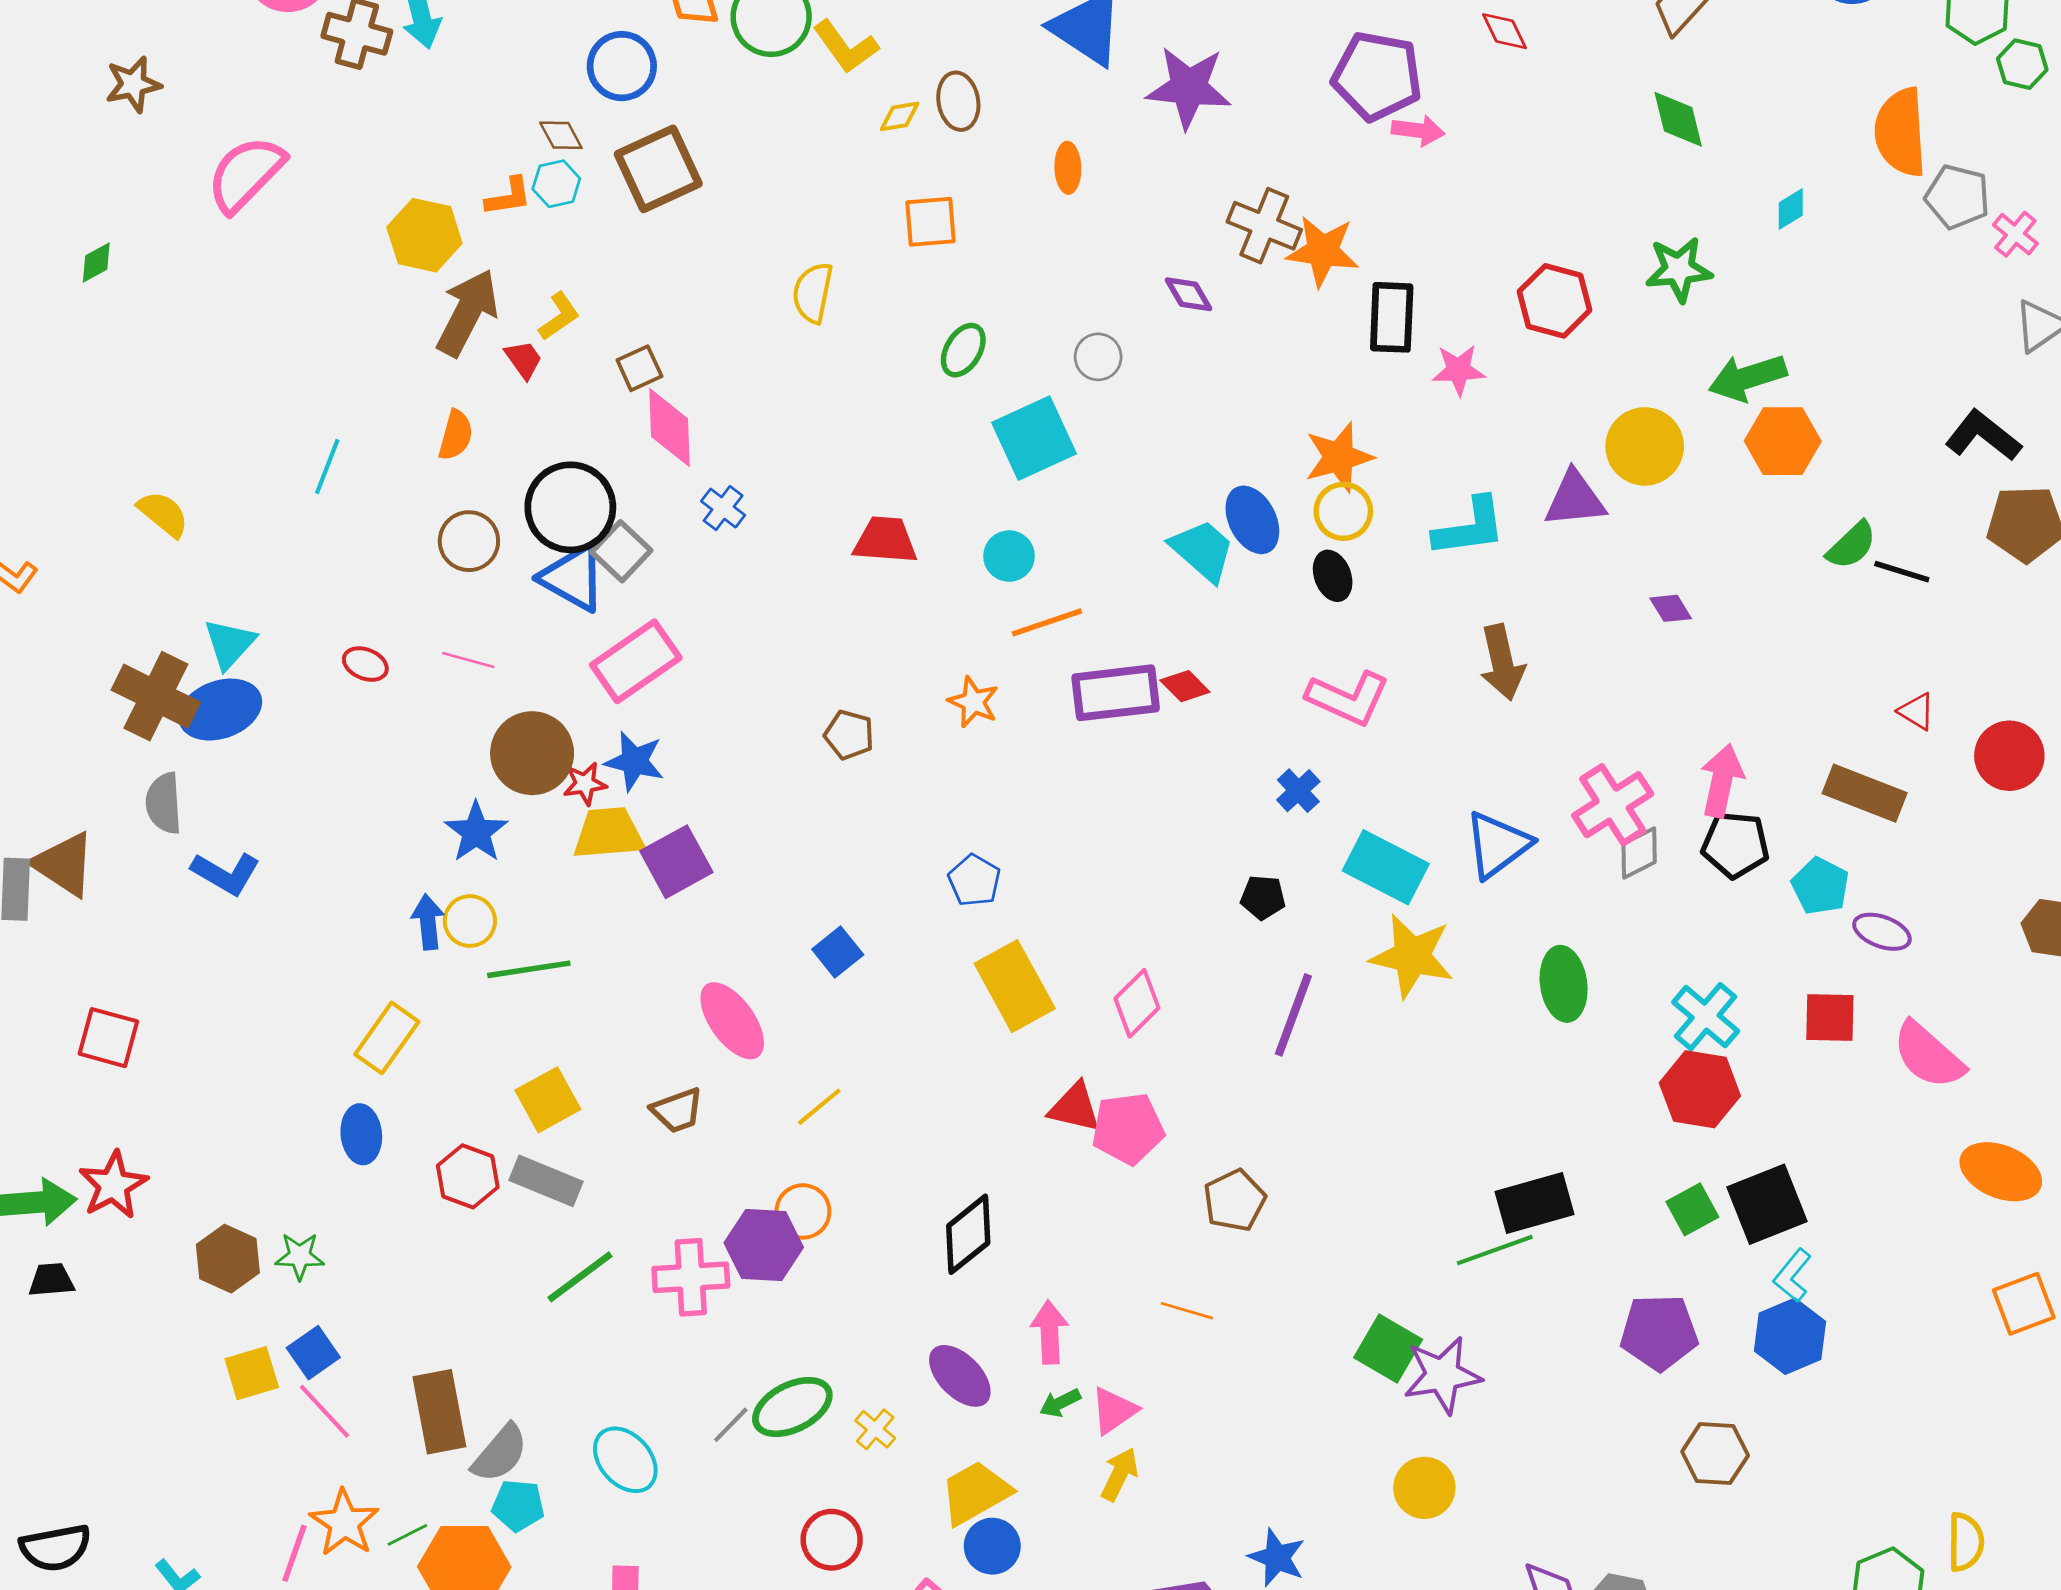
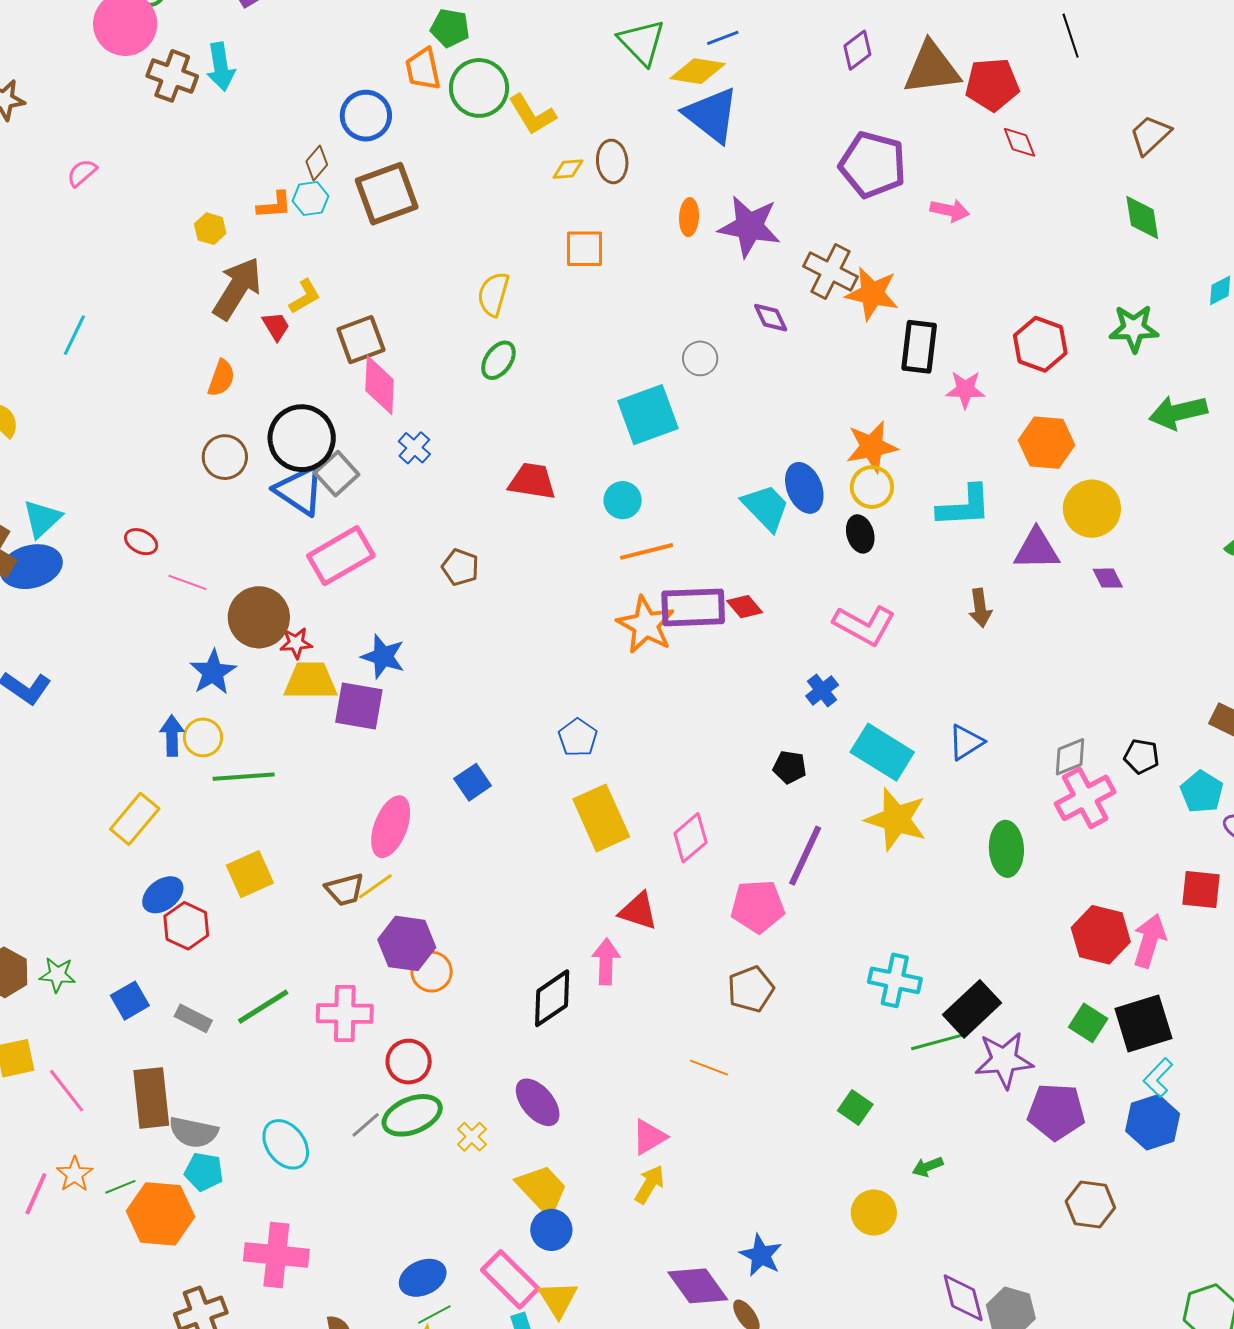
purple pentagon: (1377, 76) -> (873, 165), moved
purple star: (1189, 87) -> (749, 226), moved
brown diamond: (561, 135) -> (317, 163), turned 64
pink semicircle: (246, 174) -> (82, 173), size x0.5
yellow hexagon: (424, 235) -> (210, 229), size x0.6
green ellipse: (963, 350) -> (498, 360), moved
brown square: (639, 368) -> (361, 340), size x1.4
orange hexagon: (1783, 441) -> (1047, 443), moved
yellow circle: (1645, 446) -> (1092, 509), moved
cyan line: (327, 466) -> (74, 335), moved
purple triangle: (1575, 499) -> (1037, 549), moved
pink line: (468, 660) -> (188, 582), moved
brown arrow: (1502, 662) -> (980, 608), size x0.7
orange star: (973, 702) -> (646, 625), moved, size x1.5
brown pentagon: (849, 735) -> (460, 567), moved
blue star: (634, 761) -> (383, 657), moved
pink arrow: (1722, 781) -> (1149, 941), moved
pink cross: (1613, 805) -> (1085, 798), moved
blue triangle: (1498, 845) -> (966, 742), size x0.7
black pentagon: (1735, 845) -> (1142, 756), size x0.7
purple square: (676, 862) -> (359, 706), turned 34
cyan cross: (1706, 1017) -> (895, 980), moved, turned -33
pink ellipse: (732, 1021) -> (391, 827), turned 52
yellow line: (819, 1107) -> (375, 886), moved
pink pentagon: (1128, 1129) -> (758, 906), moved
blue ellipse: (361, 1134) -> (163, 895), moved, turned 54
gray rectangle: (546, 1181) -> (193, 1018), moved, size x0.7
black rectangle: (1535, 1203) -> (972, 1009), turned -32
green square: (1692, 1209) -> (1088, 1023), turned -33
purple hexagon: (764, 1245) -> (407, 943), moved
pink arrow: (1049, 1332) -> (606, 962), moved
green square: (1388, 1348) -> (855, 1108), size x0.7
blue square: (313, 1353) -> (130, 1001), moved
purple star: (1442, 1375) -> (1004, 1060), moved
green arrow: (1060, 1403) -> (928, 1167), moved
gray semicircle: (500, 1453) -> (194, 1132), turned 57
yellow trapezoid: (975, 1493) -> (542, 1189), turned 72
orange star: (344, 1523) -> (75, 1174), size x0.7
red circle: (832, 1540) -> (409, 1062), moved

